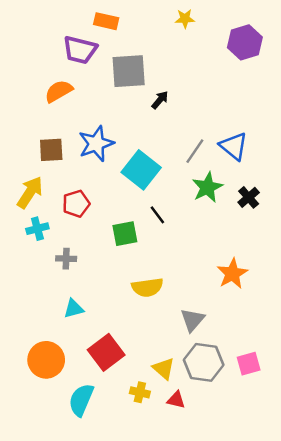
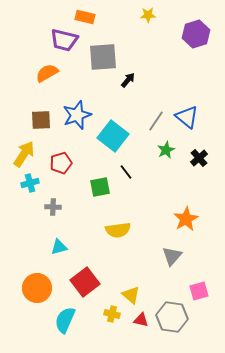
green star: (207, 187) -> (166, 150), size x0.7
gray triangle: (192, 320) -> (172, 256), moved
gray hexagon: (204, 362) -> (172, 317), moved

